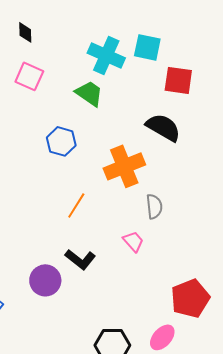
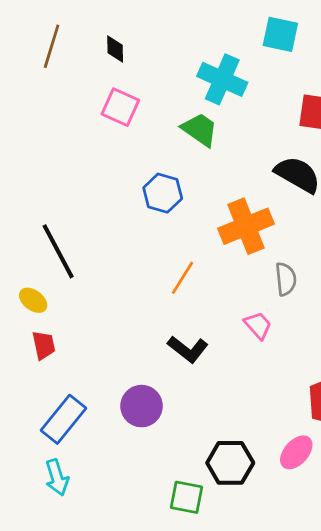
cyan square: (147, 47) -> (280, 34), moved
purple circle: (45, 280) -> (142, 406), moved

